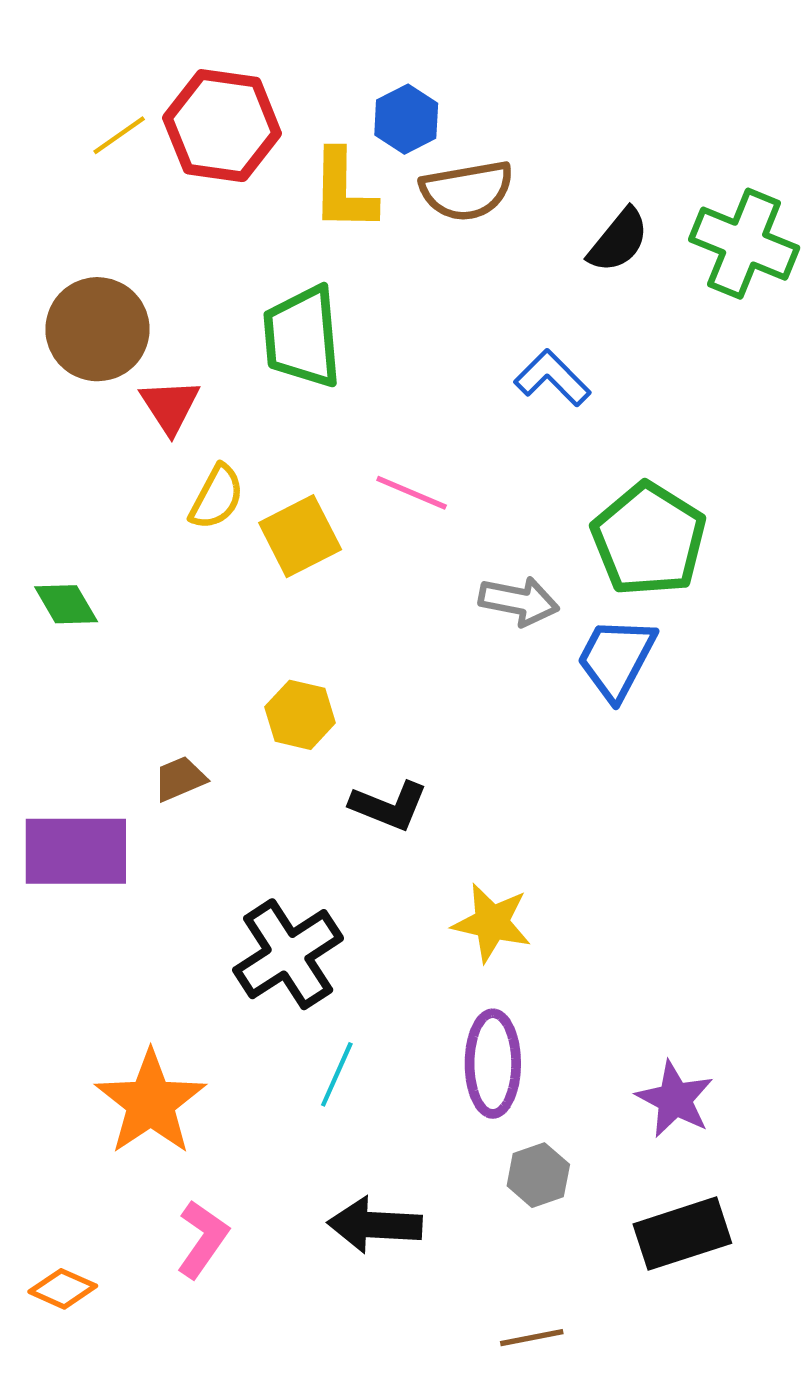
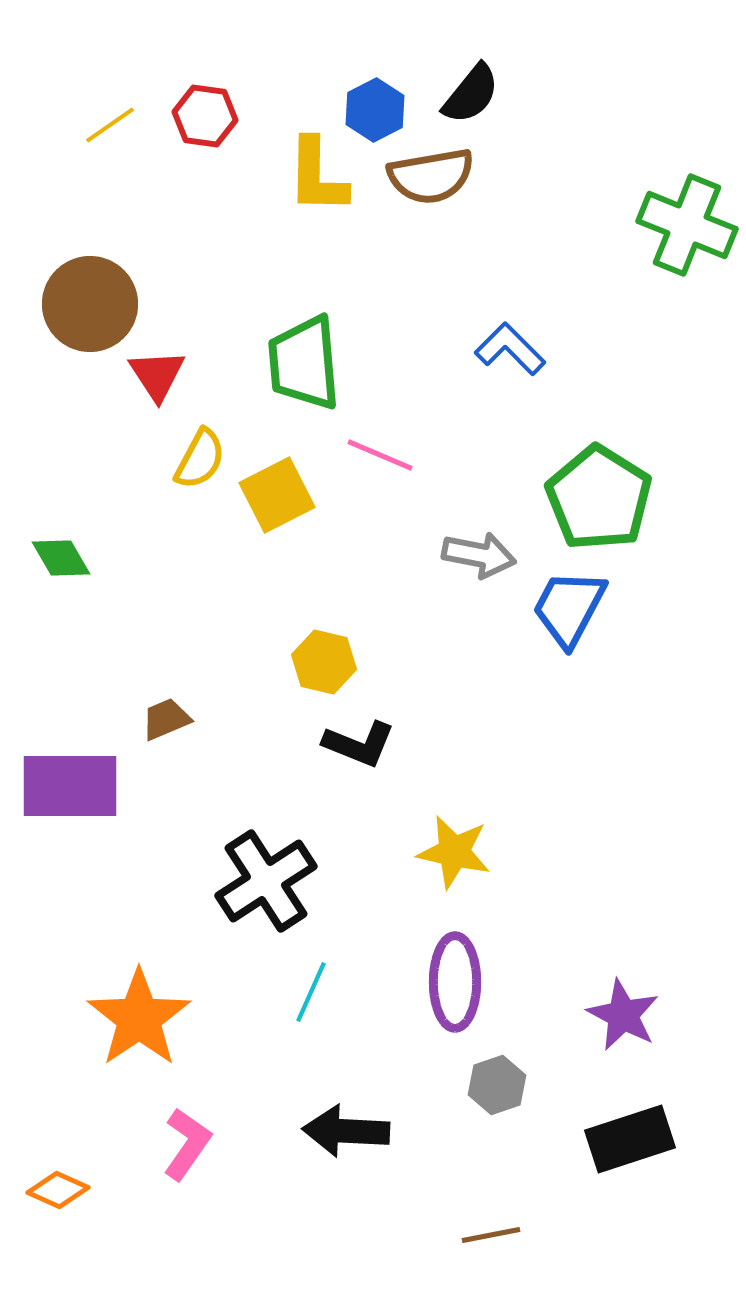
red hexagon: (222, 126) -> (205, 116), size x0.6
black semicircle: (618, 240) -> (471, 94), moved
green trapezoid: (302, 337) -> (304, 363), moved
yellow hexagon: (300, 715) -> (324, 662), moved

